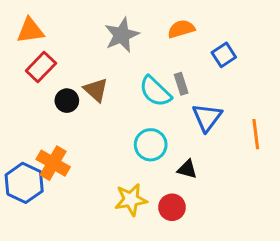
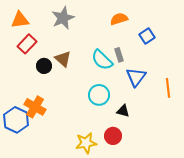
gray star: (122, 35) -> (63, 18), moved
yellow star: (131, 200) -> (86, 143), moved

